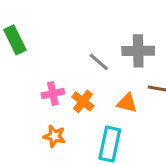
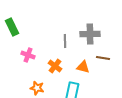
gray line: (99, 62) -> (65, 41), turned 48
pink cross: (53, 94) -> (28, 55), moved, turned 32

